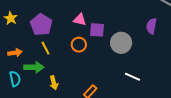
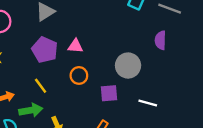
purple pentagon: (41, 25) -> (45, 50), moved
purple square: (97, 30) -> (109, 93), moved

